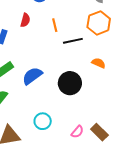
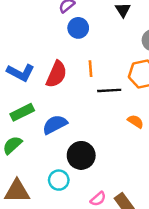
red semicircle: (25, 20) -> (56, 74), moved, size x1.6
black circle: (70, 83) -> (81, 155), moved

